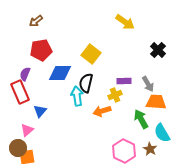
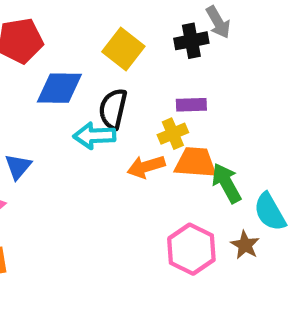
black cross: (158, 50) -> (191, 41), moved, turned 35
gray arrow: (148, 84) -> (218, 22), moved
cyan arrow: (77, 96) -> (94, 136), turned -84
orange trapezoid: (156, 102) -> (196, 162), moved

